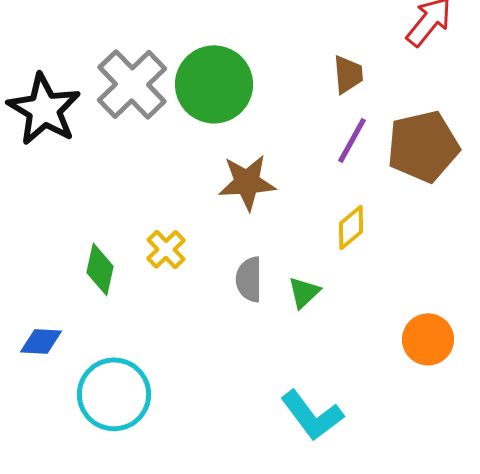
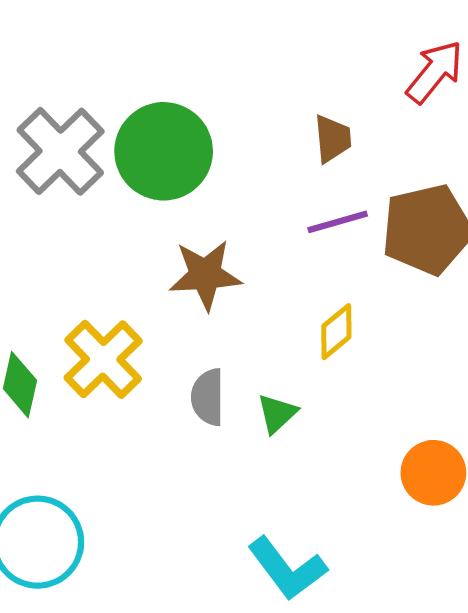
purple line: (352, 140) -> (338, 222), turned 45
yellow cross: (166, 249) -> (103, 359), size x1.6

